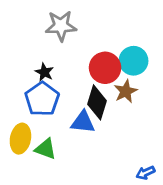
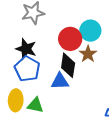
black star: (44, 72) -> (26, 49), size x1.5

